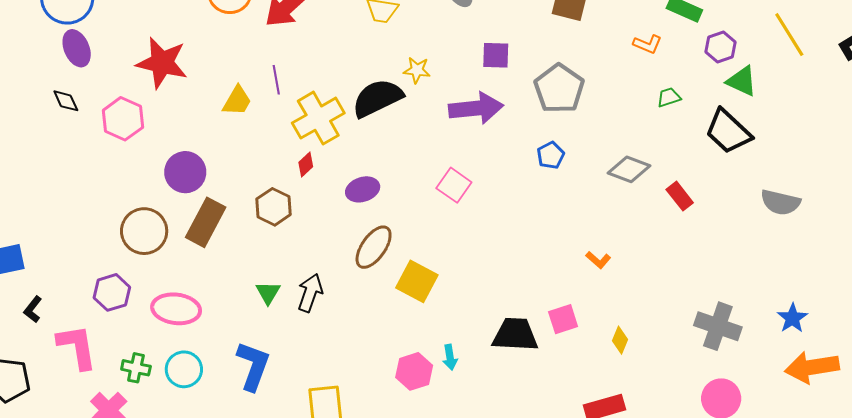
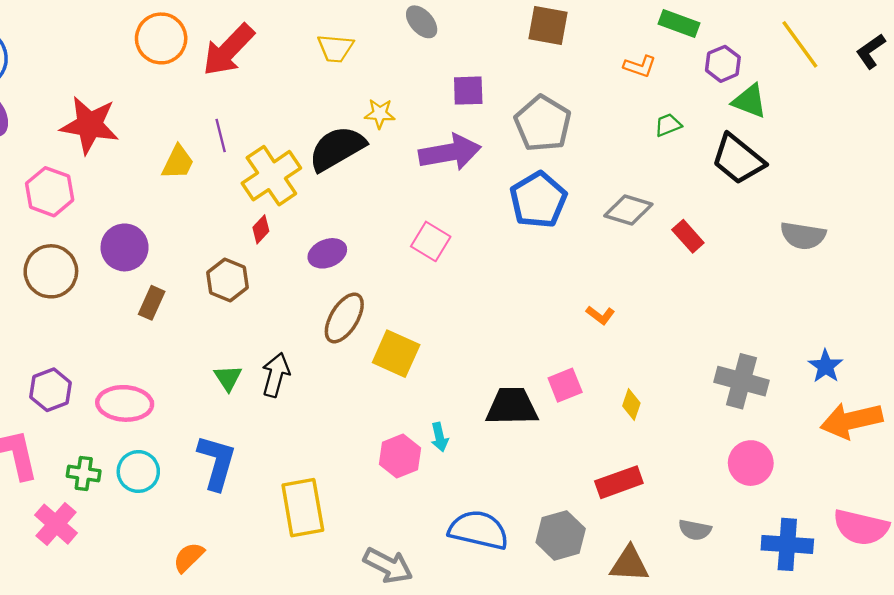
blue pentagon: (551, 155) -> (538, 200), size x1.8
brown rectangle: (206, 222) -> (152, 303), size x0.6
brown circle: (144, 231) -> (51, 271), moved

